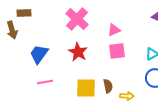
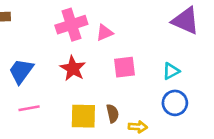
pink cross: (77, 19) -> (71, 25), turned 30
pink triangle: (114, 30) -> (105, 33), moved

